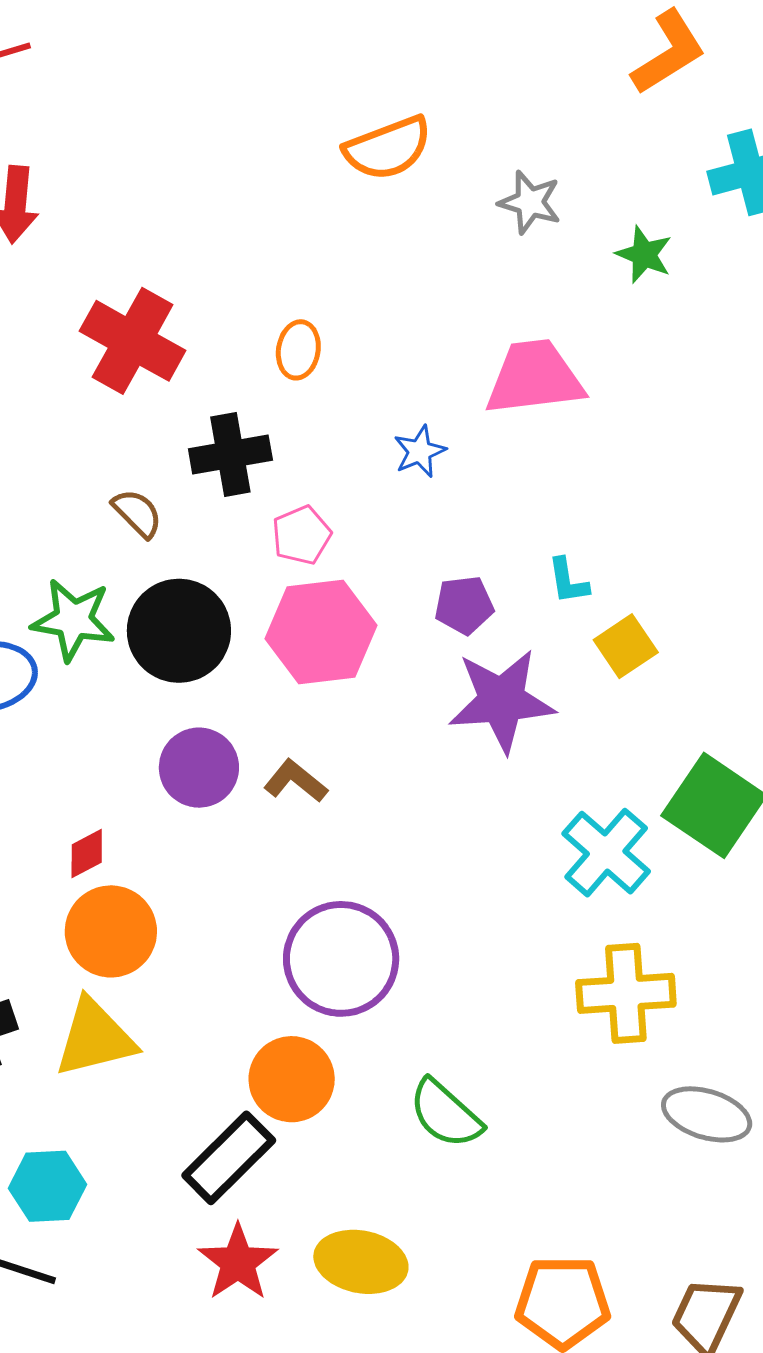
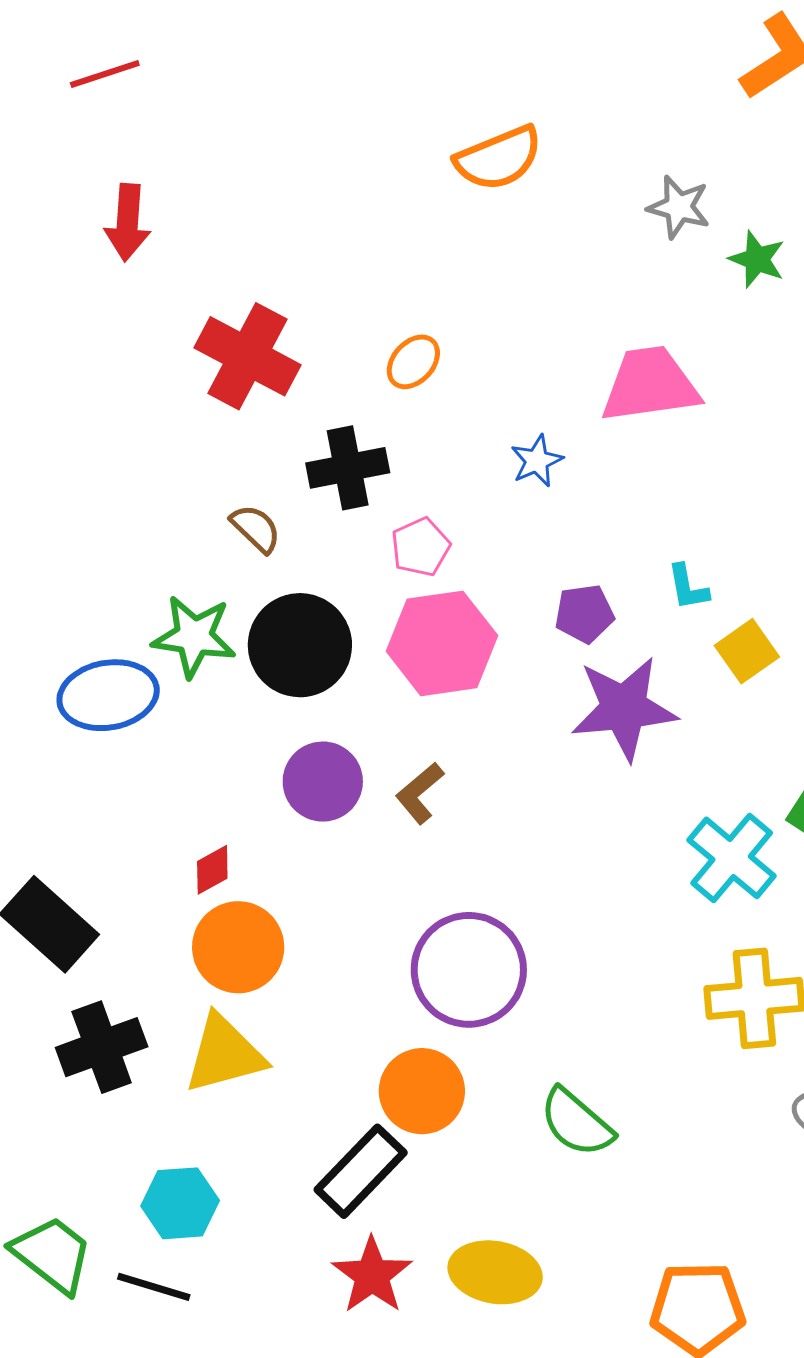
gray star: (530, 202) -> (679, 207), moved
orange ellipse: (298, 350) -> (413, 362), turned 34
brown L-shape: (296, 781) -> (420, 793), turned -78

